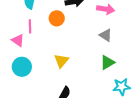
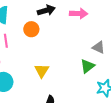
gray triangle: (106, 35) -> (99, 47), moved

